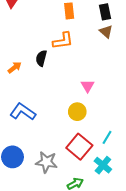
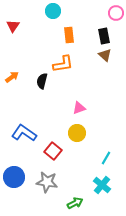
orange arrow: (15, 67) -> (12, 77), moved
pink triangle: (88, 86) -> (79, 108), moved, turned 40
red square: (79, 147) -> (53, 151), moved, size x0.7

